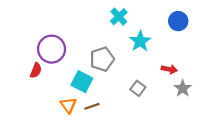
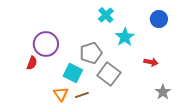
gray square: (138, 88) -> (109, 74), moved, size x1.6
gray star: (183, 88) -> (163, 92), moved

